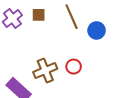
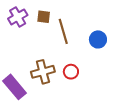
brown line: (72, 17) -> (63, 31), moved

